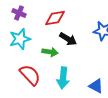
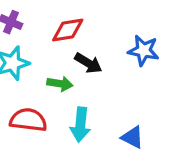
red semicircle: (30, 75) -> (28, 120), turned -40

